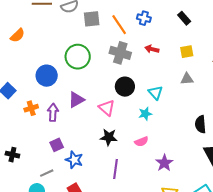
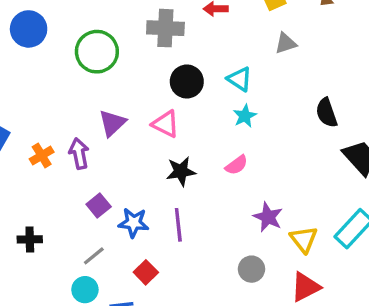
blue circle: (47, 76) -> (29, 29), moved
cyan star: (145, 114) -> (245, 116), moved
purple star: (164, 163) -> (268, 217), moved
purple line: (116, 169) -> (178, 225), moved

